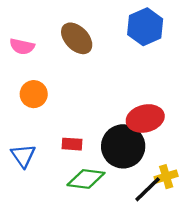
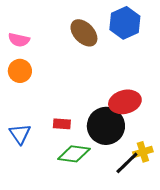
brown ellipse: (77, 38) -> (84, 33), moved
orange circle: (34, 94) -> (20, 71), moved

